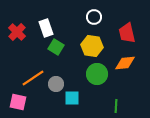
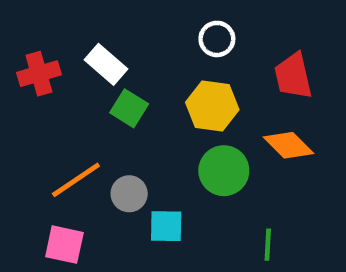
white rectangle: (46, 28) -> (106, 64), turned -30
red cross: (17, 32) -> (39, 74), turned 30
orange diamond: (125, 63) -> (289, 145), turned 50
pink square: (18, 102) -> (64, 245), moved

